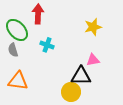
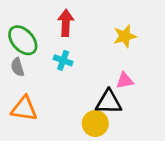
red arrow: (38, 14) -> (66, 23), moved

